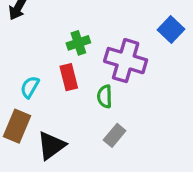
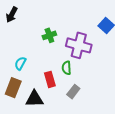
red rectangle: (69, 77) -> (50, 79), moved
black triangle: (51, 145) -> (35, 99), turned 36

